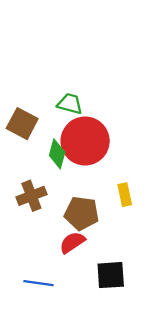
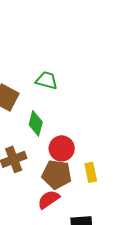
red circle: (85, 141) -> (62, 148), moved, size x0.6
yellow rectangle: (125, 195) -> (91, 172), moved

